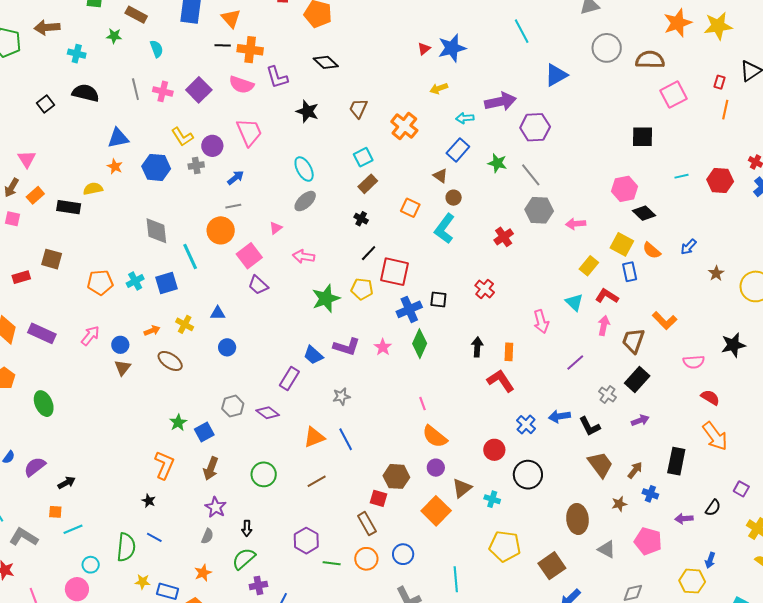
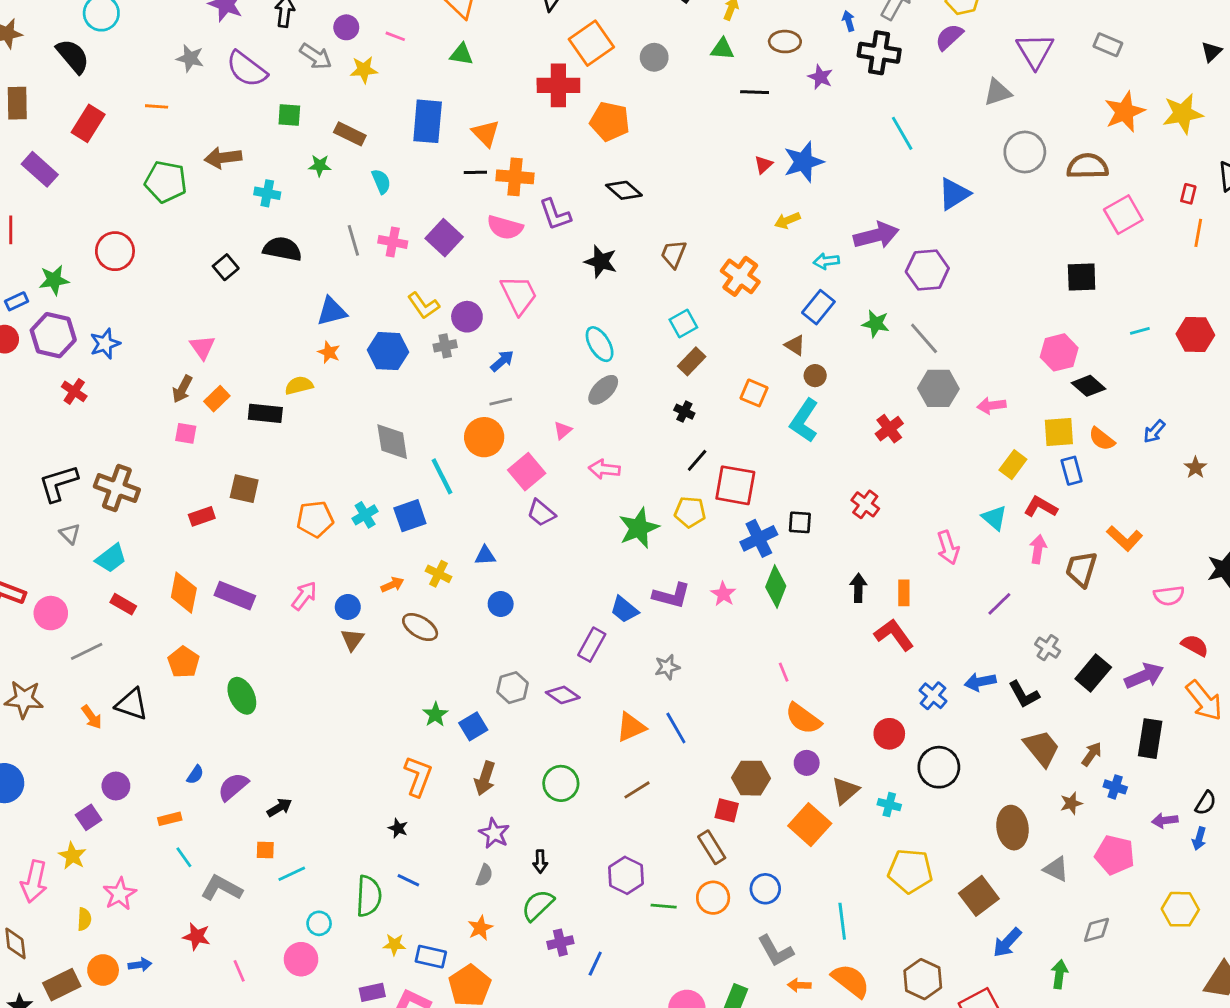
yellow square: (622, 244) -> (1059, 432), turned -30
black rectangle: (637, 380) -> (1093, 673), moved
purple arrow: (640, 420) -> (1144, 676), moved, size x1.5
blue arrow: (710, 560) -> (1199, 839), moved

